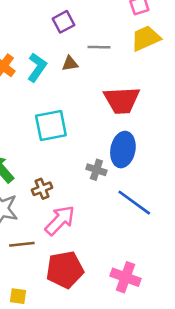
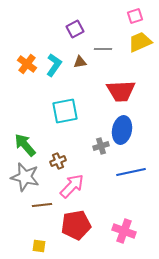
gray cross: (96, 170) -> (101, 146), turned -35
blue line: (134, 203) -> (131, 172), turned -48

